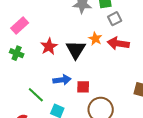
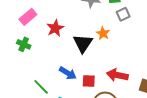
red arrow: (118, 43) -> (117, 75), moved
red star: (49, 46) -> (55, 28), moved
blue arrow: (62, 80) -> (68, 73), turned 36

